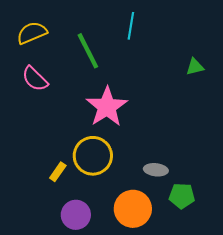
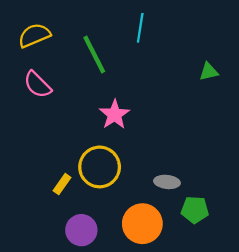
pink star: (107, 107) -> (115, 115), size x0.7

